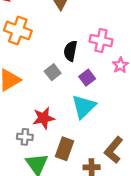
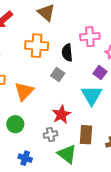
orange cross: (18, 30) -> (37, 46), moved
purple square: (87, 78) -> (100, 72), moved

